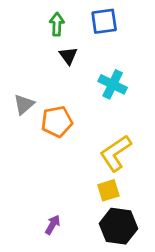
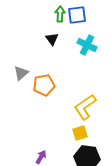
green arrow: (57, 24) -> (60, 14), moved
cyan cross: (113, 84) -> (87, 45), moved

